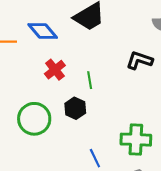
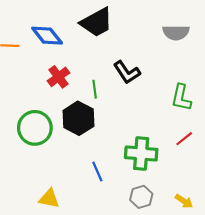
black L-shape: (139, 60) -> (127, 72), moved, turned -144
black hexagon: (75, 108) -> (78, 118), size x1.4

